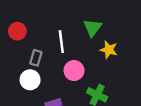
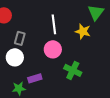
green triangle: (93, 28) -> (96, 12), moved
white line: (61, 42) -> (54, 24), moved

